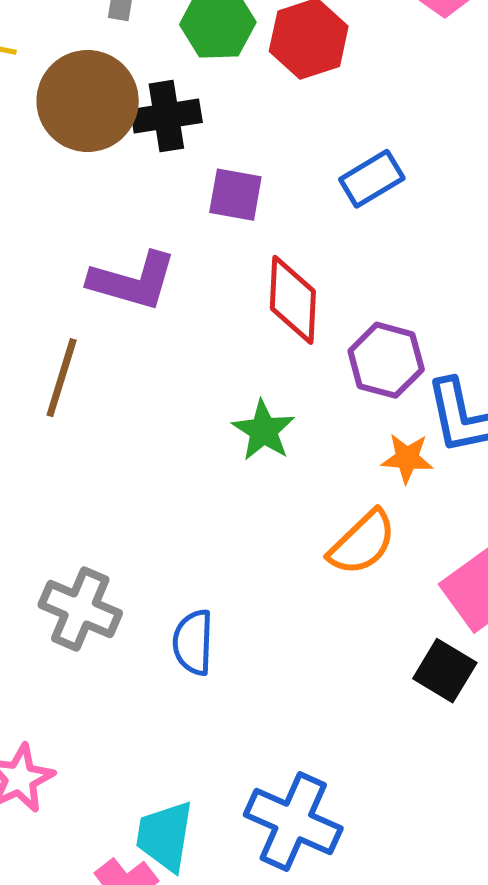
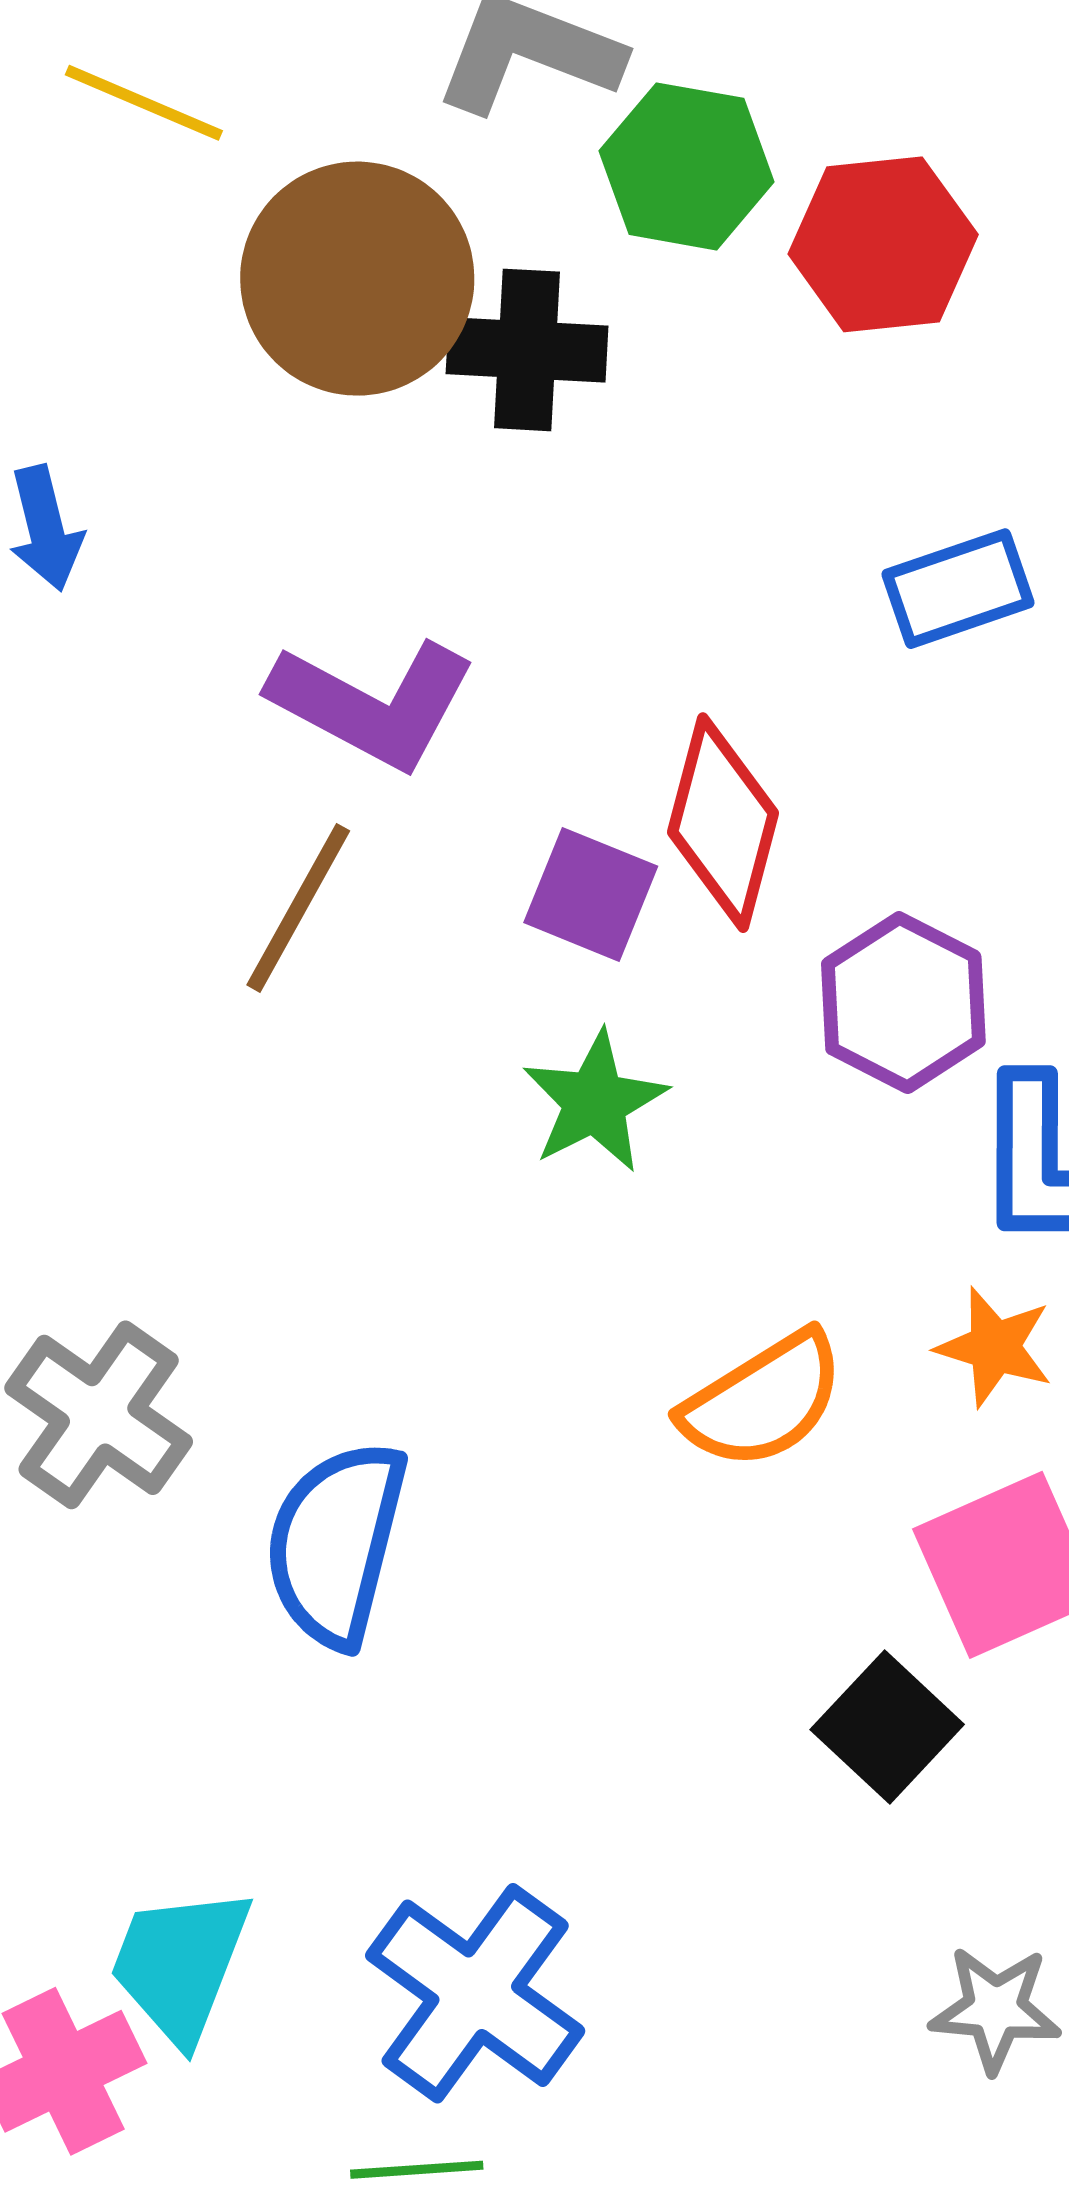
purple square: (235, 195) -> (591, 894), moved
brown line: (62, 378) -> (298, 908), moved
orange star: (407, 458) -> (995, 1347), moved
blue semicircle: (193, 642) -> (336, 1543), size x1.4

